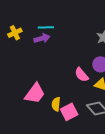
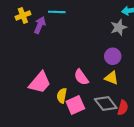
purple arrow: (42, 38) -> (40, 25), moved, turned -56
pink semicircle: (82, 75) -> (81, 77), moved

